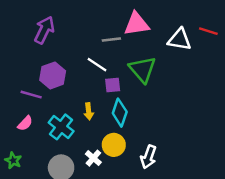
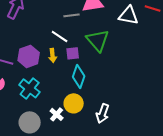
purple hexagon: (53, 75) -> (29, 56), moved
yellow arrow: (89, 111) -> (53, 55), moved

